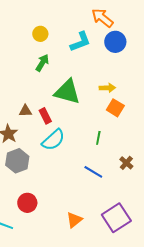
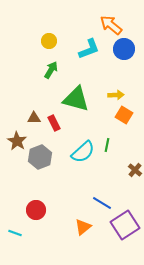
cyan semicircle: (53, 140) -> (83, 152), moved
gray hexagon: (17, 161) -> (40, 157), moved
blue line: (93, 172) -> (102, 203), moved

